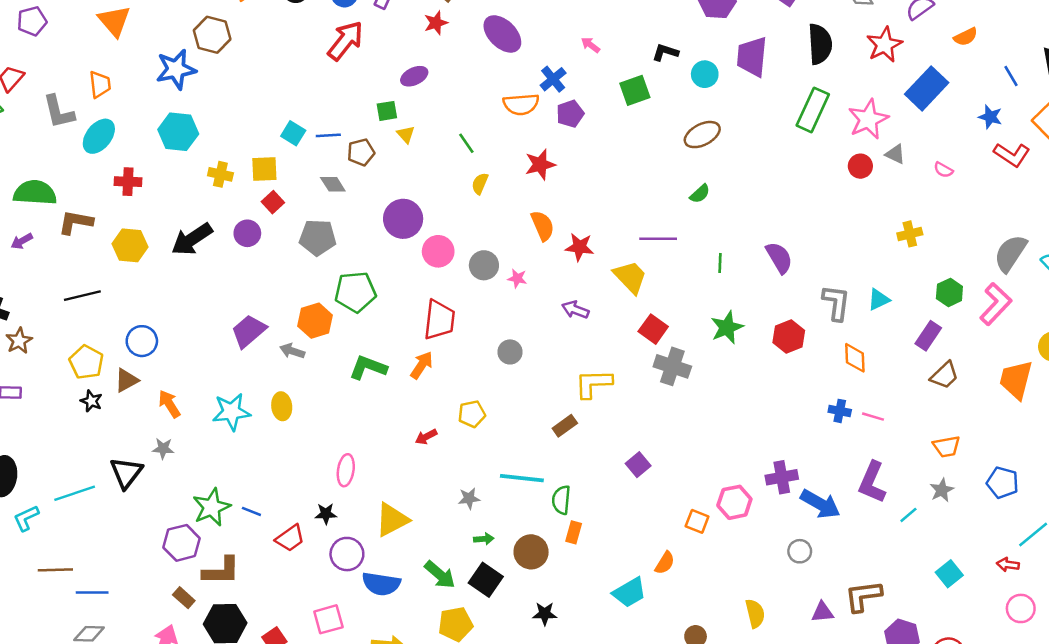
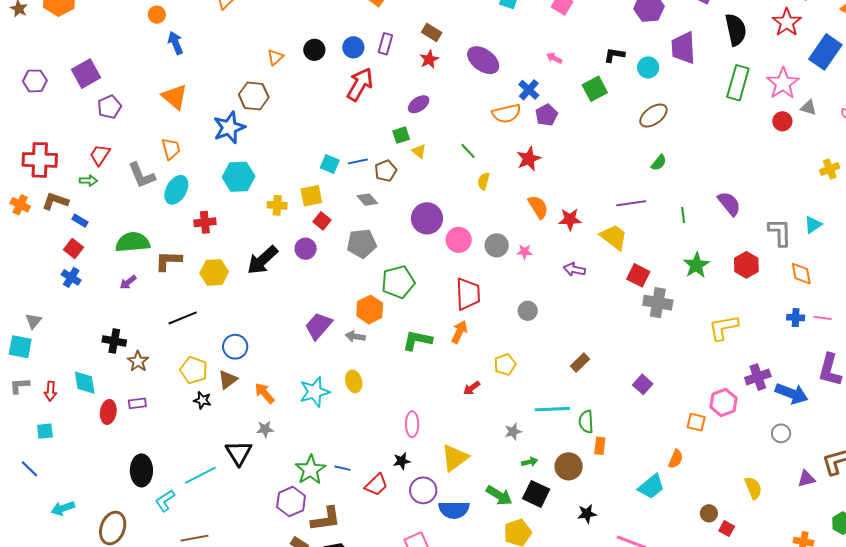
yellow L-shape: (593, 384) -> (723, 328), moved

